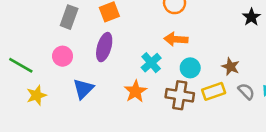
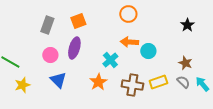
pink circle: (63, 56) -> (50, 55), moved
brown star: (231, 67) -> (185, 63), moved
cyan circle: (190, 68) -> (148, 51), moved
blue triangle: (83, 89) -> (58, 80), turned -30

